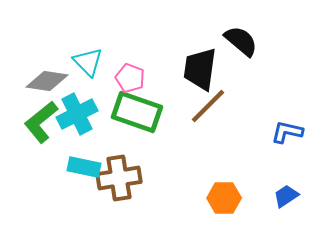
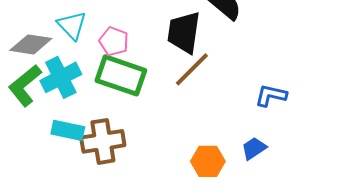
blue trapezoid: (286, 196) -> (254, 148), moved

